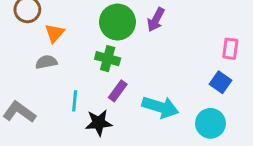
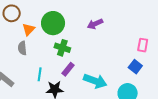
purple arrow: (156, 20) -> (95, 24), turned 35
green circle: (117, 22) -> (53, 23), moved
gray semicircle: (46, 62) -> (22, 48), turned -88

